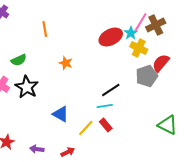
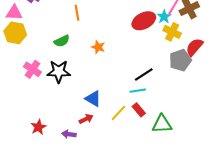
green semicircle: (19, 60) -> (62, 41), moved
black star: (27, 87) -> (59, 71), turned -30
green triangle: (168, 125) -> (162, 124), moved, turned -30
red arrow: (68, 152) -> (86, 119), moved

